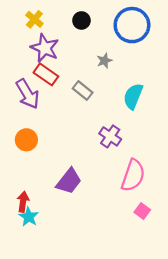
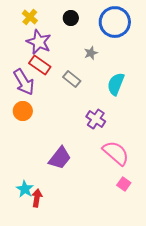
orange circle: (26, 140) -> (23, 111), moved
pink semicircle: (133, 175) -> (116, 153), turned -68
red arrow: (23, 202) -> (37, 198), moved

